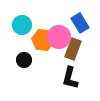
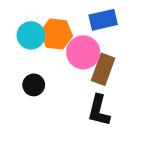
blue rectangle: (80, 23) -> (103, 20), moved, turned -72
orange hexagon: (43, 40) -> (56, 34), moved

